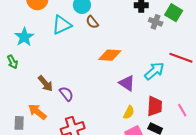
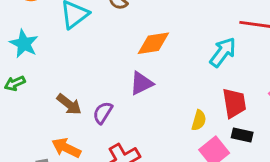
green arrow: (12, 62) -> (15, 83), turned 104
purple triangle: (127, 83) -> (141, 83), moved, turned -48
purple semicircle: (66, 94) -> (103, 113), turned -98

